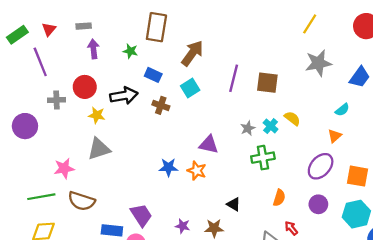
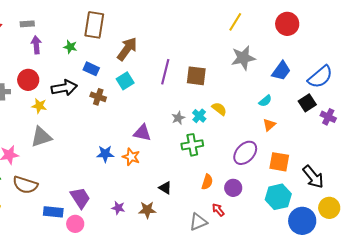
orange triangle: (335, 136) -> (269, 125), moved
purple circle: (318, 204) -> (233, 188), moved

